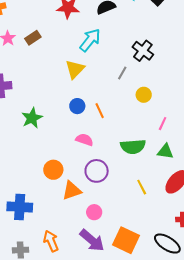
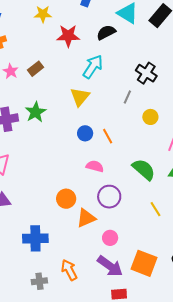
green star: (32, 118) -> (36, 112), moved
green semicircle: (133, 147) -> (144, 169), turned -130

